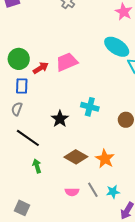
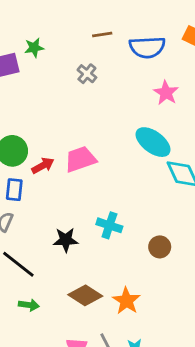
black star: (60, 119) -> (66, 240), turned 30
green arrow: (37, 166) -> (29, 305), turned 112

